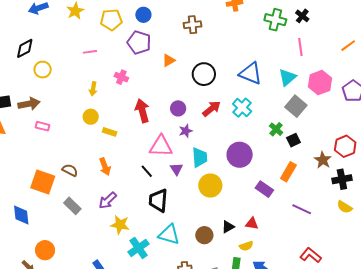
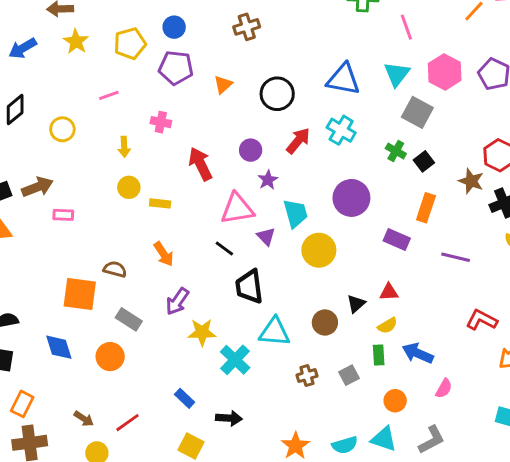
yellow circle: (43, 70) -> (62, 129), moved
orange circle: (45, 250) -> (110, 357), moved

